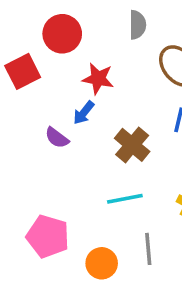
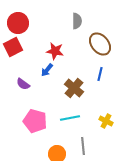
red circle: (62, 34) -> (18, 23), moved
purple semicircle: (57, 138) -> (23, 84), moved
pink pentagon: (48, 236) -> (35, 121), moved

